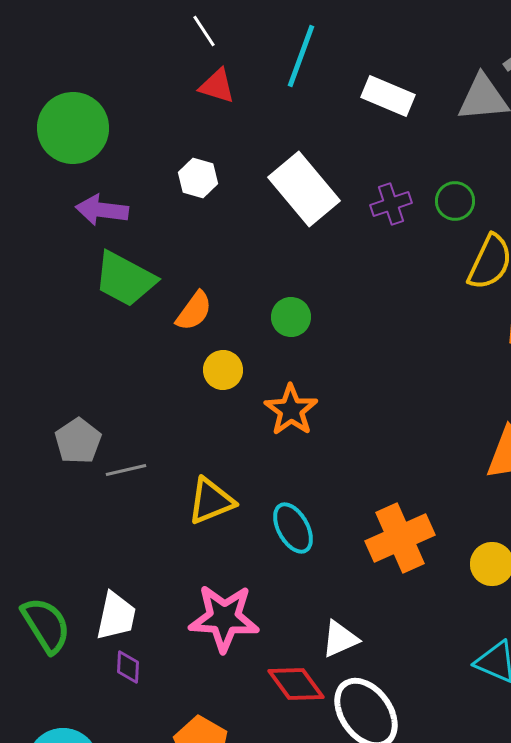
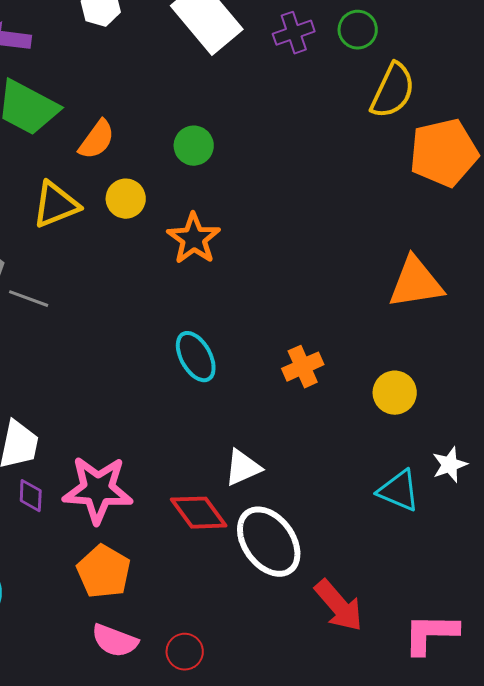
gray line: (126, 470) -> (29, 299), turned 33
yellow triangle: (211, 501) -> (56, 205), moved
orange cross: (400, 538) -> (303, 367), size x0.6
pink star: (224, 618) -> (98, 490), moved

